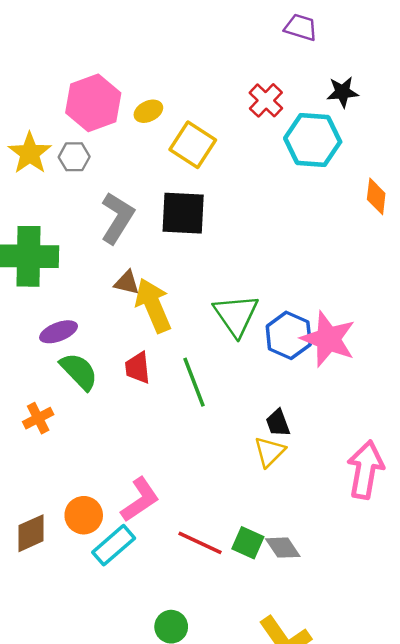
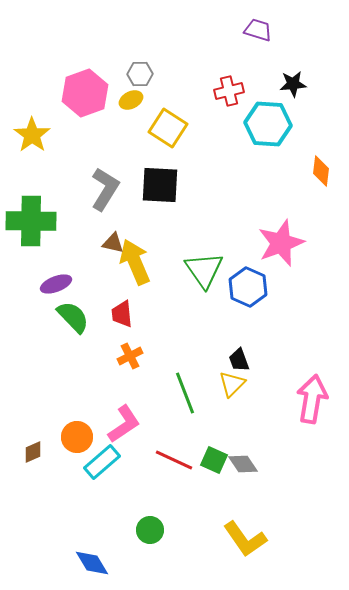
red cross: (266, 100) -> (229, 91), turned 32
gray hexagon: (74, 157) -> (140, 74), moved
pink star: (328, 339) -> (281, 243), moved, turned 30
green line: (194, 382) -> (185, 393), moved
orange cross: (38, 418) -> (130, 356), moved
brown diamond: (31, 533) -> (33, 452), size x0.7

